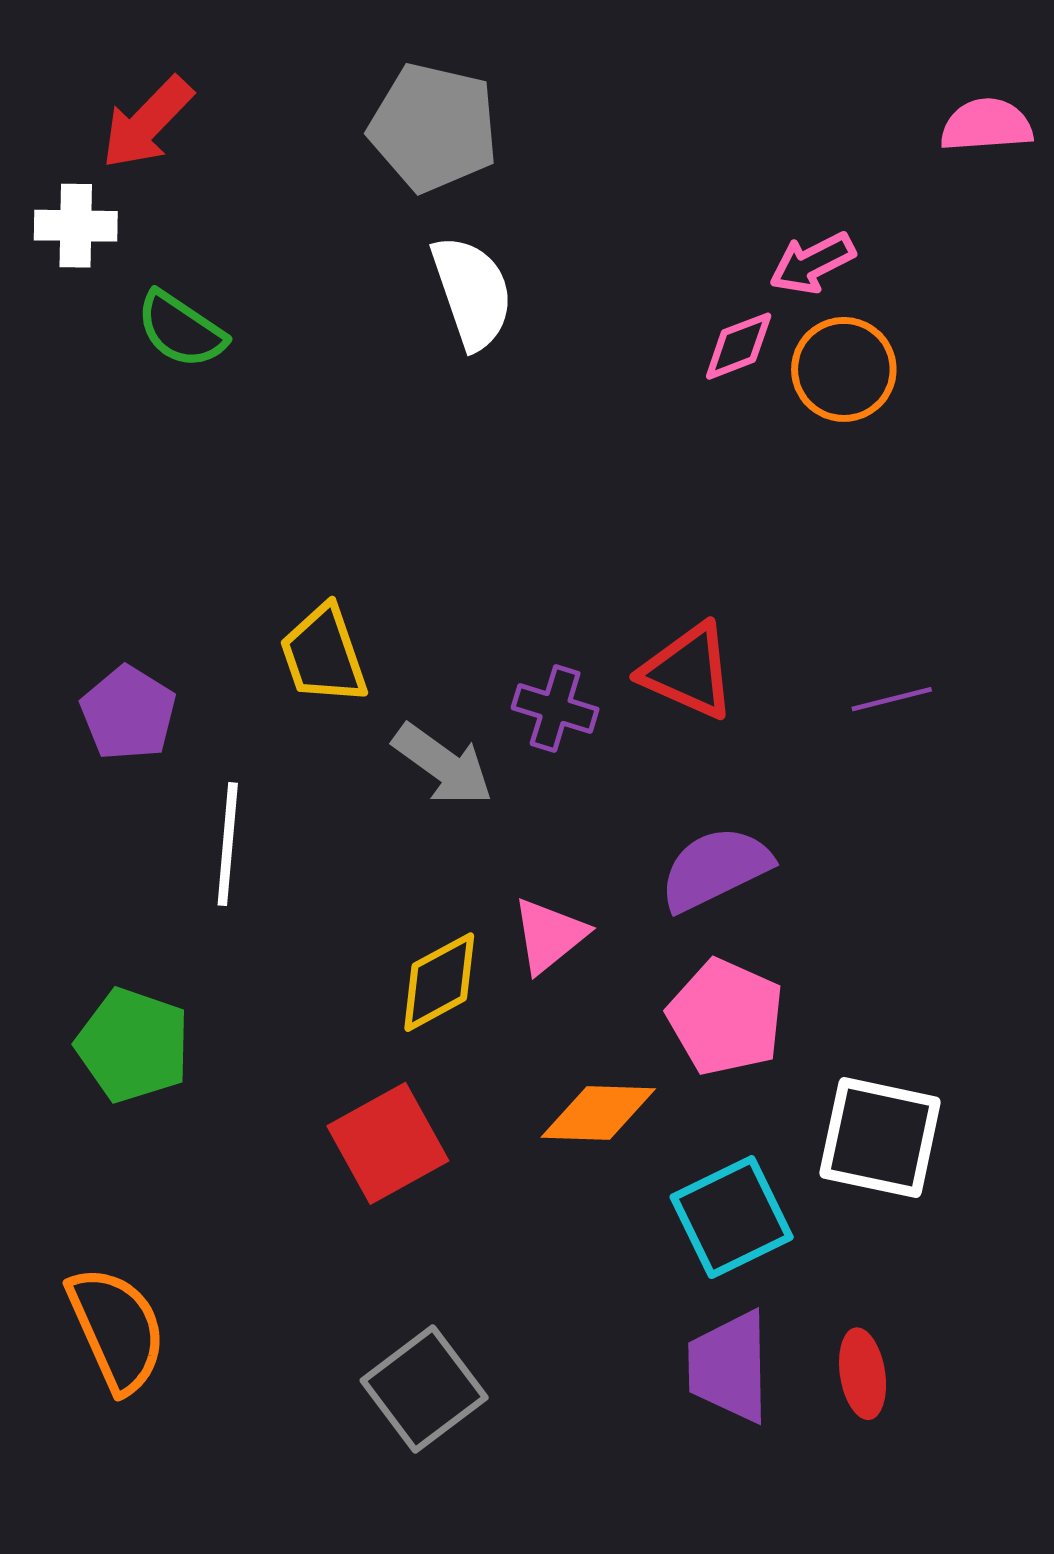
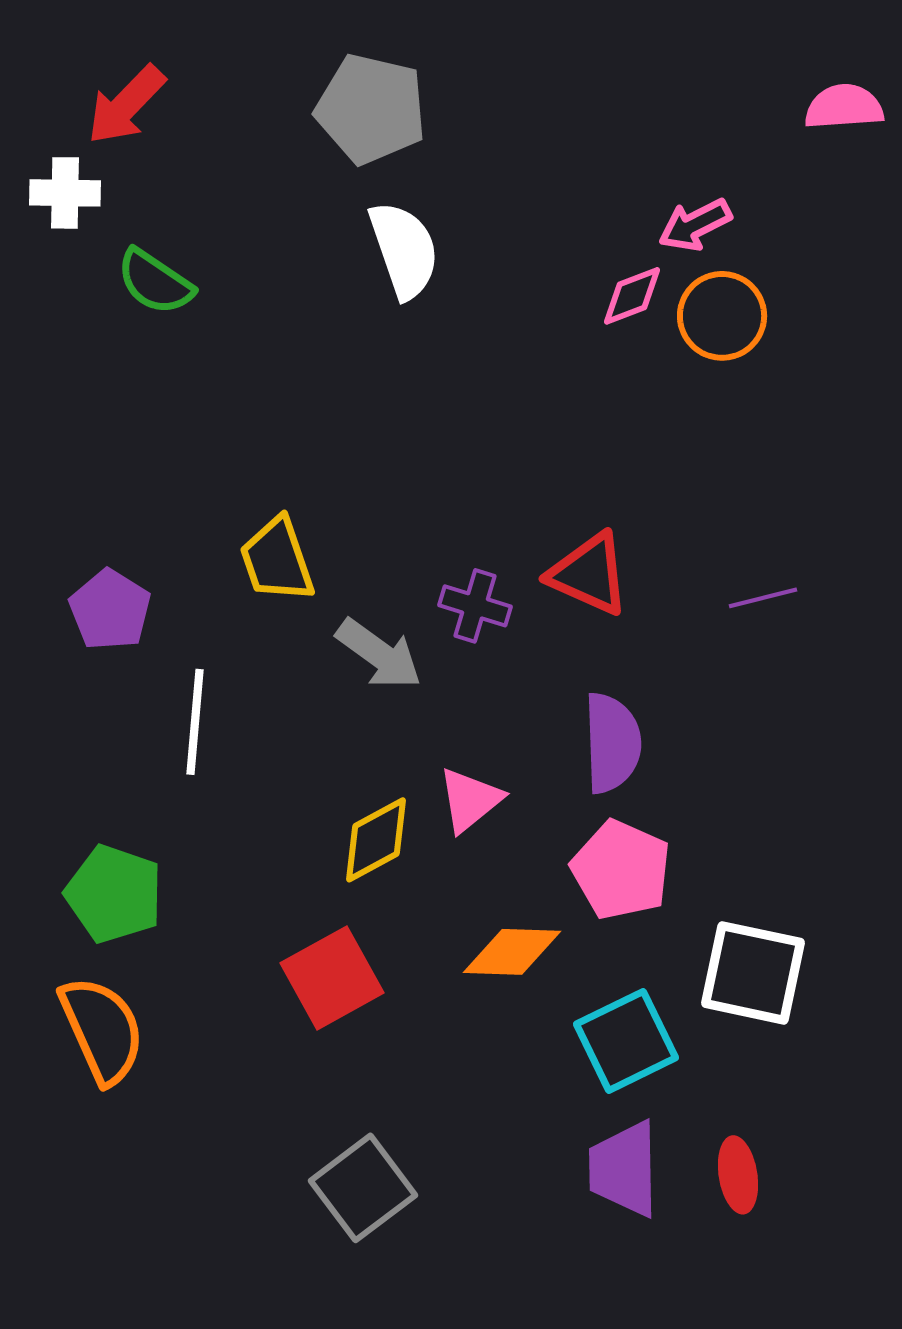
purple semicircle: (715, 869) -> (612, 743), turned 114
orange semicircle: (117, 1329) -> (102, 1030), moved

